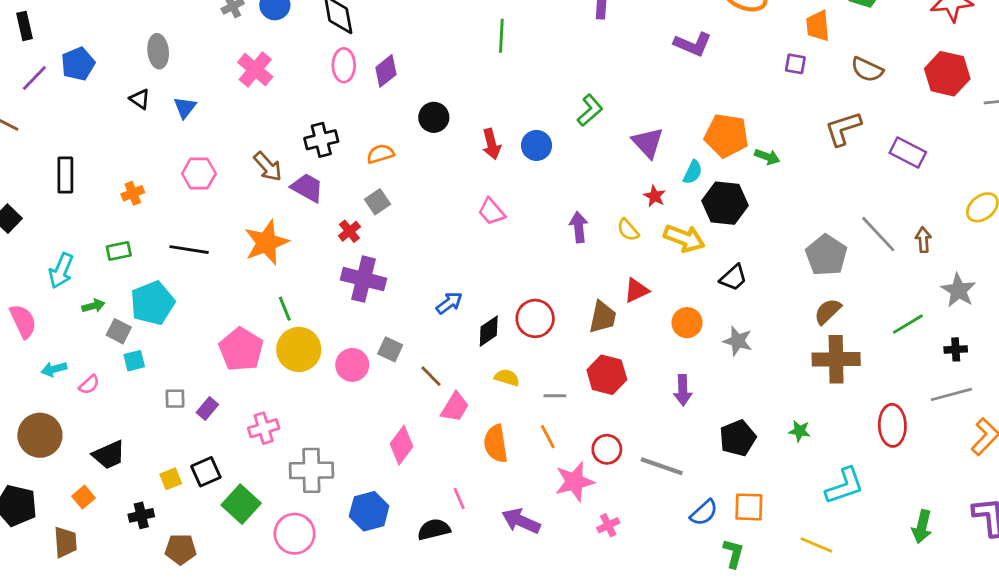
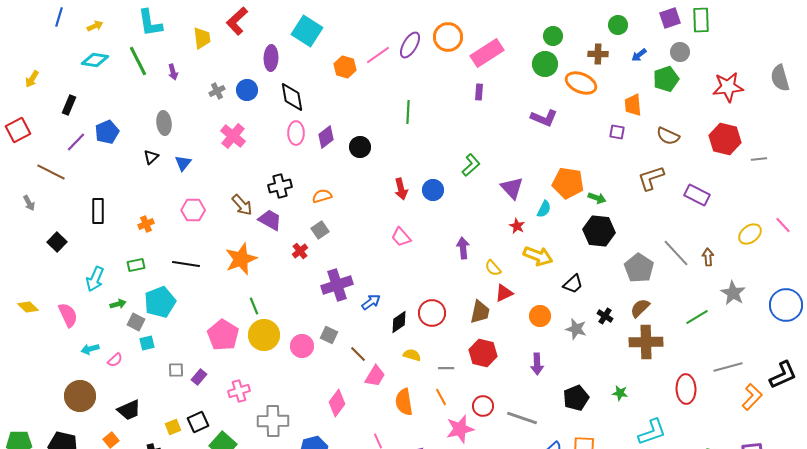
black rectangle: (24, 26) -> (69, 105), turned 36
black triangle: (140, 99) -> (151, 157), turned 42
black circle: (434, 117) -> (360, 147), moved
black hexagon: (725, 203) -> (599, 231), moved
yellow semicircle: (628, 230) -> (493, 268), moved
purple cross: (363, 279) -> (337, 285), moved, turned -32
black cross: (956, 349) -> (605, 316), moved, turned 35

